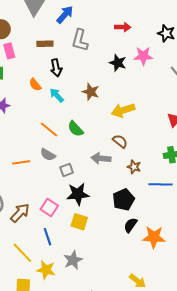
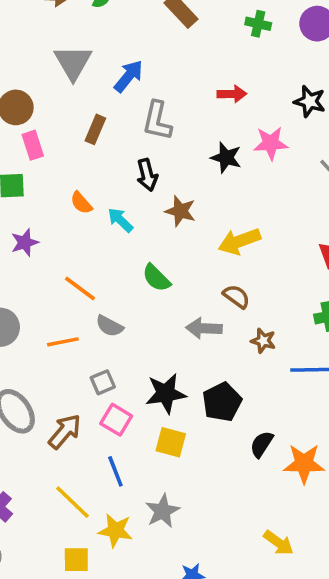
brown rectangle: (45, 44) -> (95, 129), turned -63
black arrow: (56, 68) -> (147, 175), moved
orange line: (49, 129) -> (80, 288), moved
gray square: (67, 170) -> (103, 382), moved
black pentagon: (124, 200) -> (222, 402), moved

